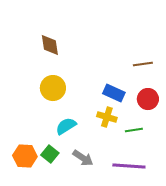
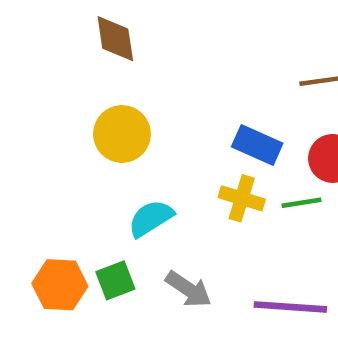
green line: (134, 130) -> (302, 203), moved
green square: (50, 154) -> (115, 280), turned 30

